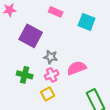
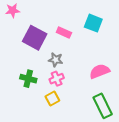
pink rectangle: (56, 12) -> (64, 32), moved
pink semicircle: (77, 68) -> (100, 71), moved

